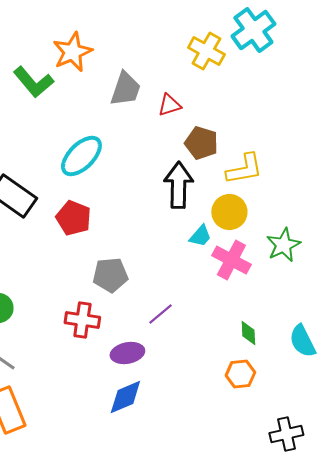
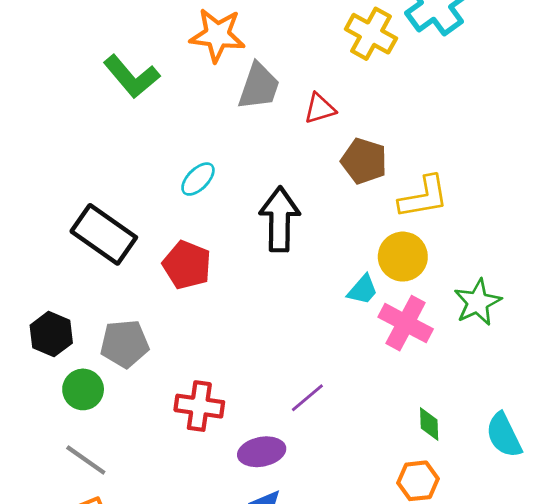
orange star: (72, 52) -> (217, 35), moved, turned 30
cyan ellipse: (81, 156) -> (198, 179), size x0.6
black arrow: (178, 185) -> (280, 219), moved
gray pentagon: (110, 275) -> (125, 344), moved

